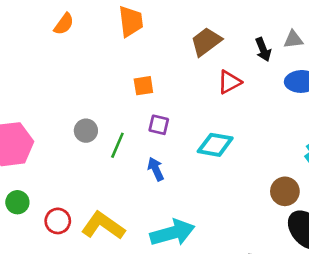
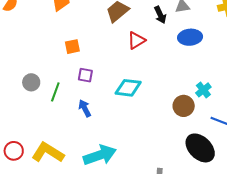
brown circle: (285, 191) -> (184, 106), moved

